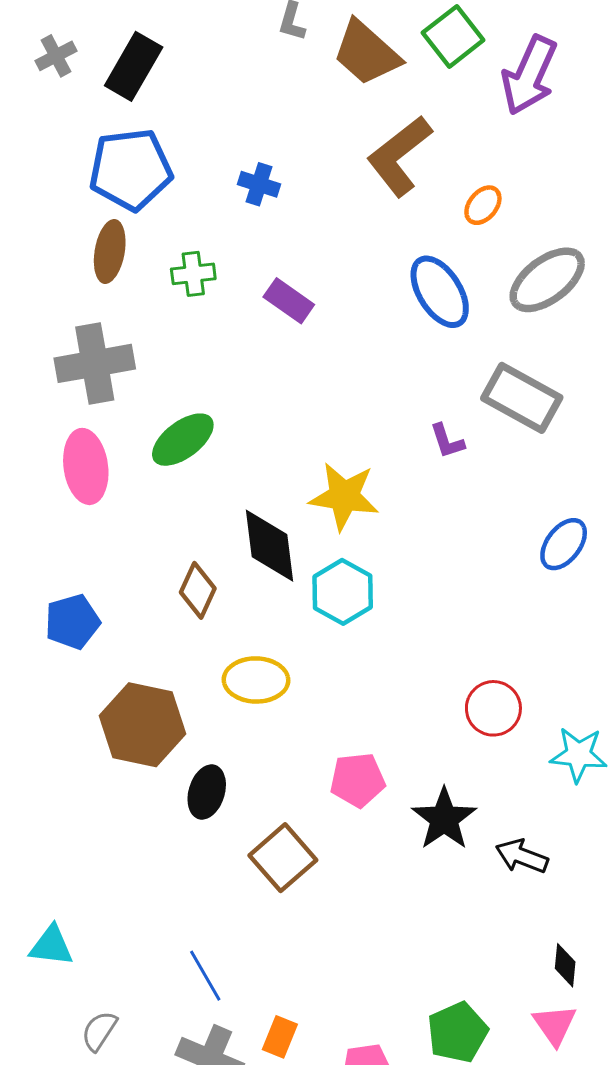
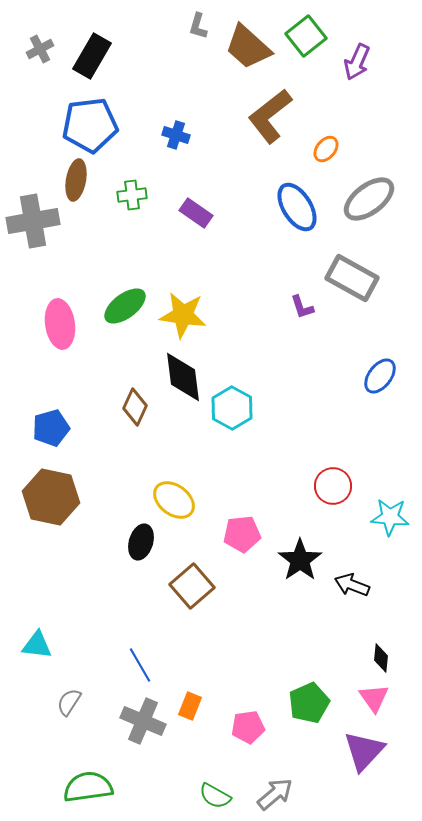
purple arrow: (529, 75) -> (357, 62), size x0.7
gray cross: (95, 363) -> (33, 221), moved
yellow star: (344, 496) -> (183, 315), moved
yellow ellipse: (256, 680) -> (174, 500), moved, turned 36
brown hexagon: (143, 725) -> (51, 497), moved

